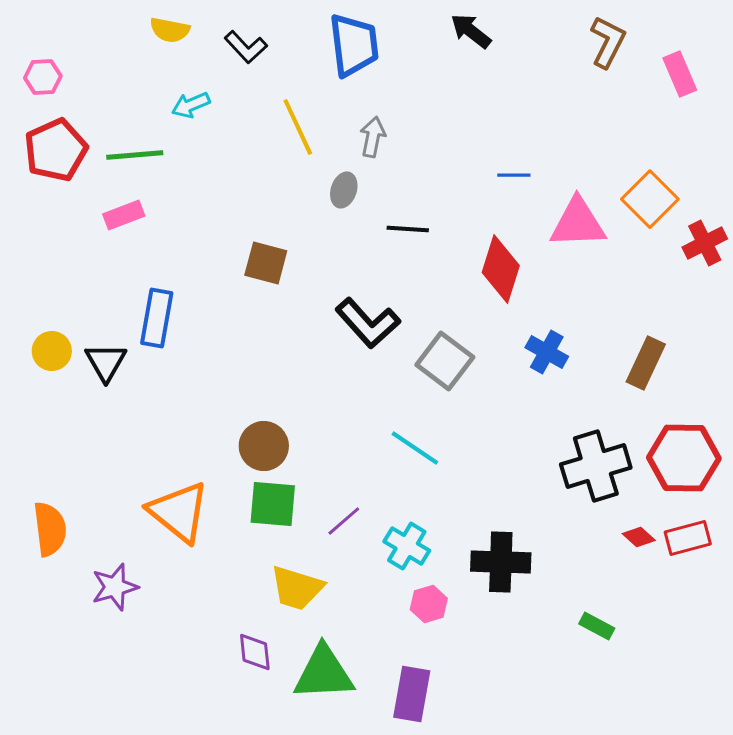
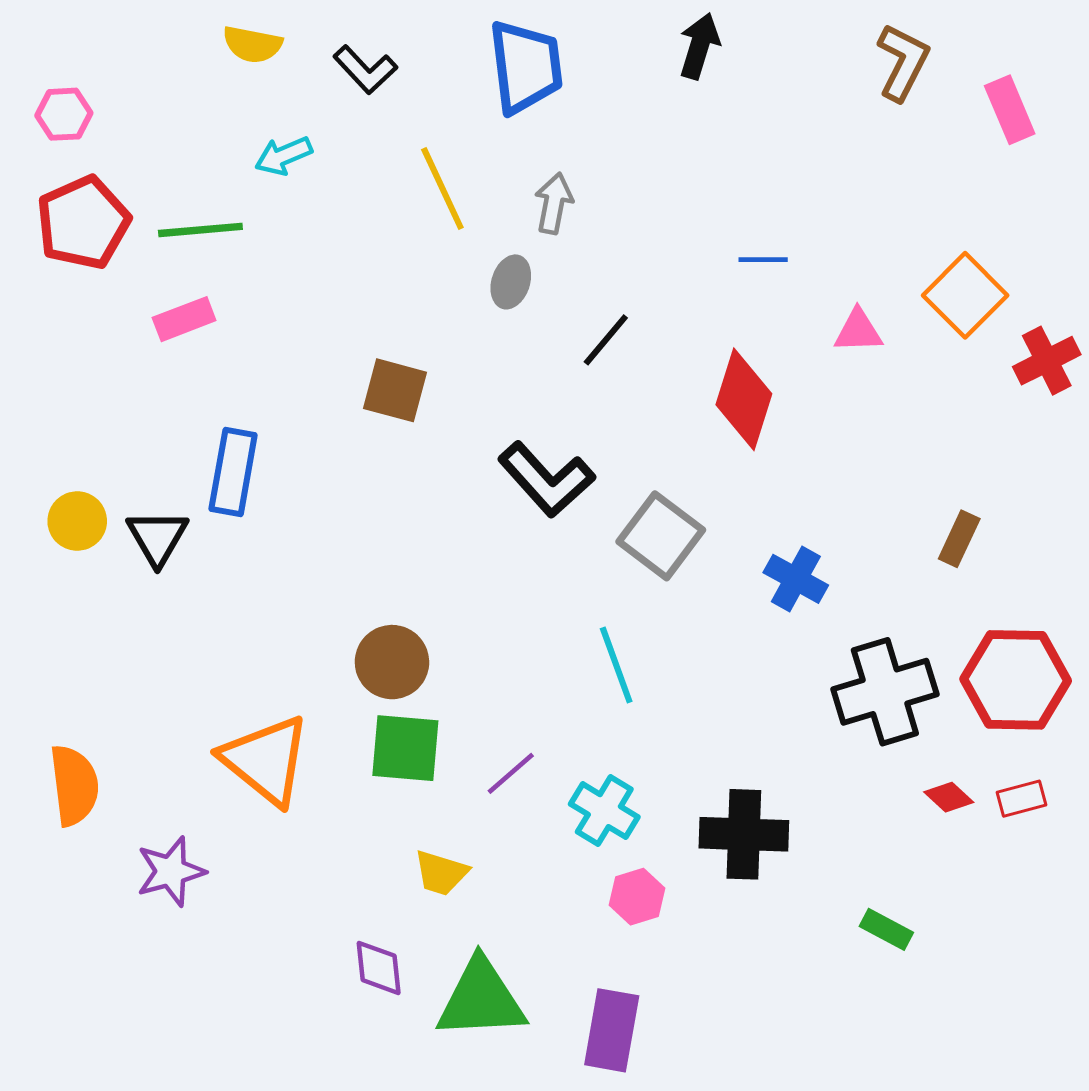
black arrow: (471, 31) -> (699, 46), turned 69
pink triangle: (578, 223) -> (858, 331), size x0.6
black line: (408, 229) -> (606, 340), turned -54
blue cross: (547, 352) -> (796, 579), moved
brown rectangle: (646, 363) -> (959, 539), size x0.7
cyan line: (415, 448) -> (616, 665), turned 36
red rectangle: (688, 538) -> (1022, 799), size x0.7
yellow trapezoid: (297, 588) -> (441, 873), size x0.7

